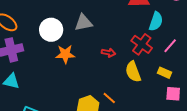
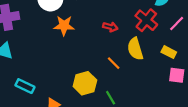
orange line: (109, 98) -> (114, 63), moved

